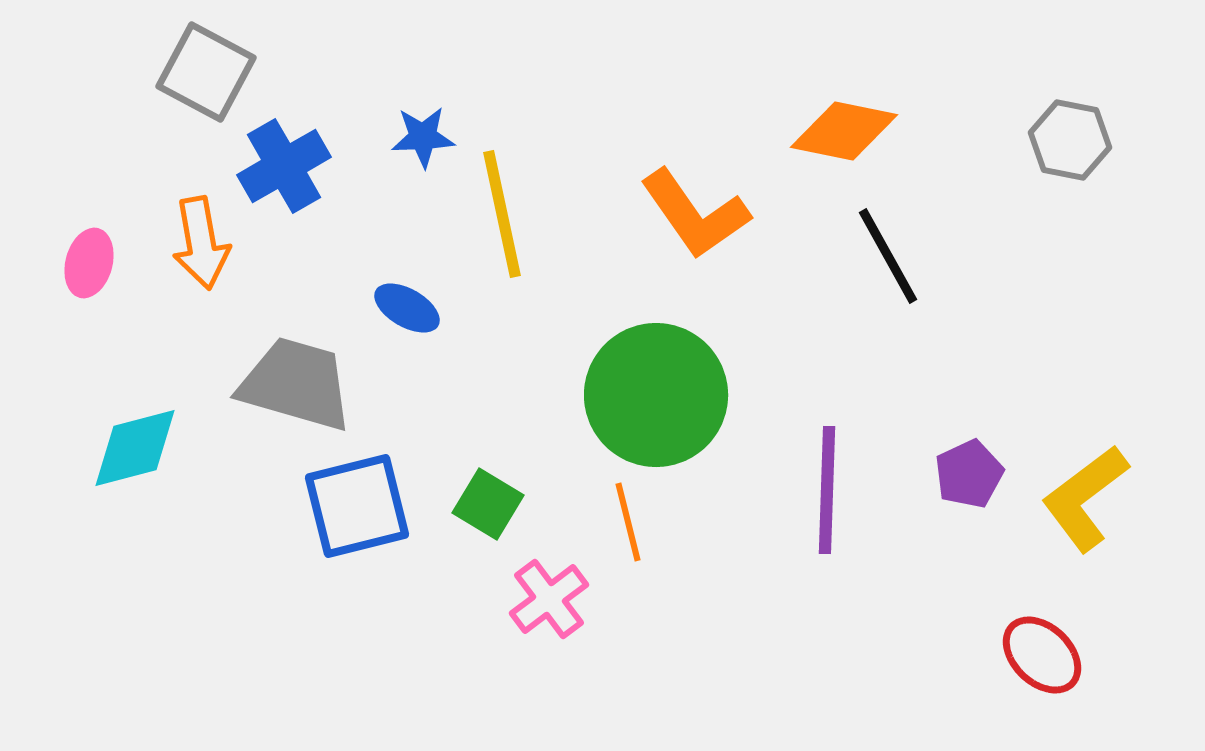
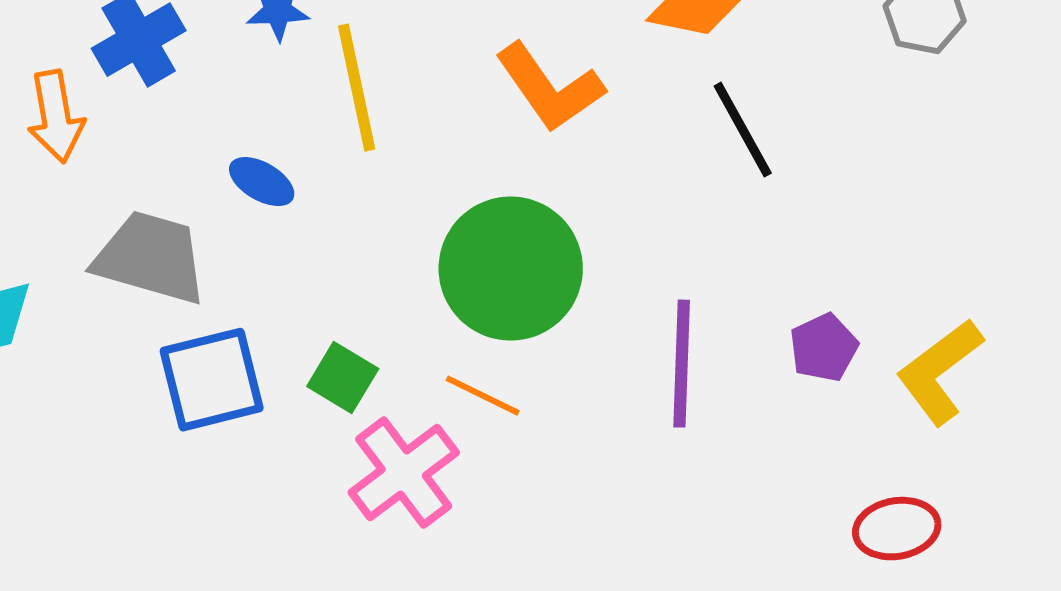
orange line: (628, 522) -> (483, 396), turned -50
pink cross: (549, 599) -> (404, 473), size x1.4
red ellipse: (1042, 655) -> (897, 529), turned -54

